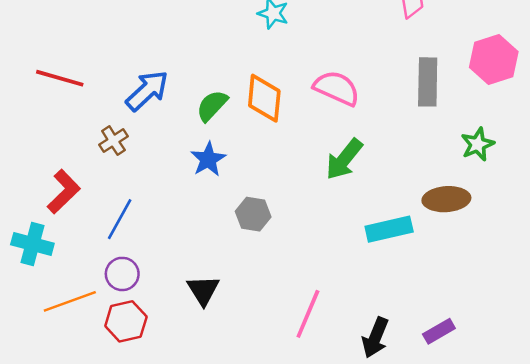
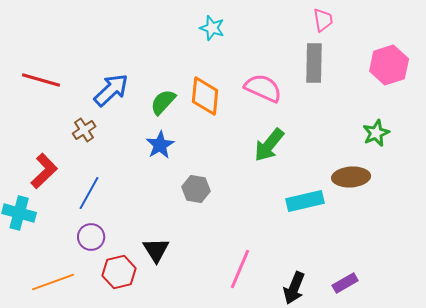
gray rectangle: (428, 82) -> (314, 63), moved
orange line: (70, 301) -> (53, 282), moved
red hexagon: (126, 321) -> (119, 272), moved

